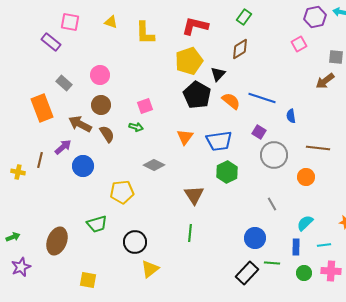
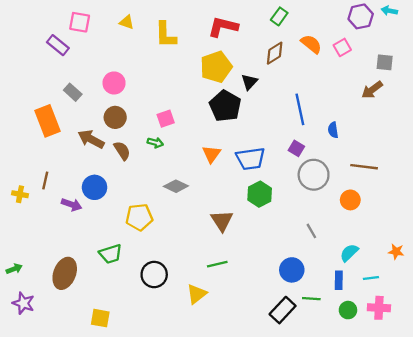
blue line: (262, 98) -> (300, 109), turned 60
orange semicircle: (231, 101) -> (311, 44), moved
purple arrow: (63, 147) -> (72, 205), moved, turned 60
green line: (190, 233) -> (217, 264), turned 72
purple star: (21, 267) -> (23, 303), turned -30
yellow triangle: (150, 269) -> (197, 294), moved

